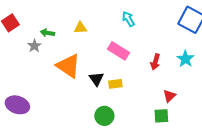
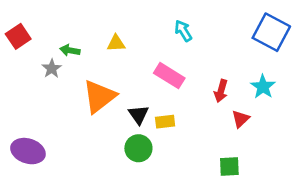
orange triangle: (68, 66) -> (99, 96), turned 48
red triangle: (169, 96) -> (241, 119), moved
green circle: (104, 116) -> (138, 148), moved

